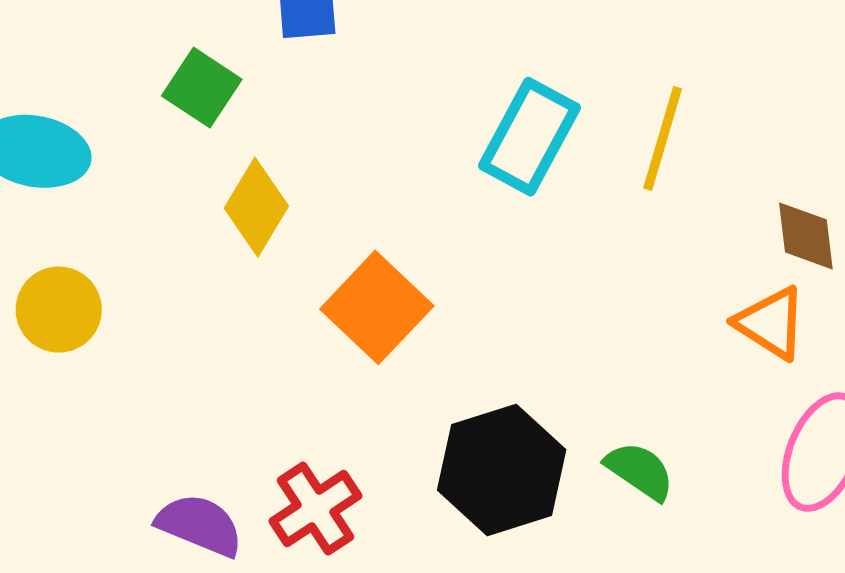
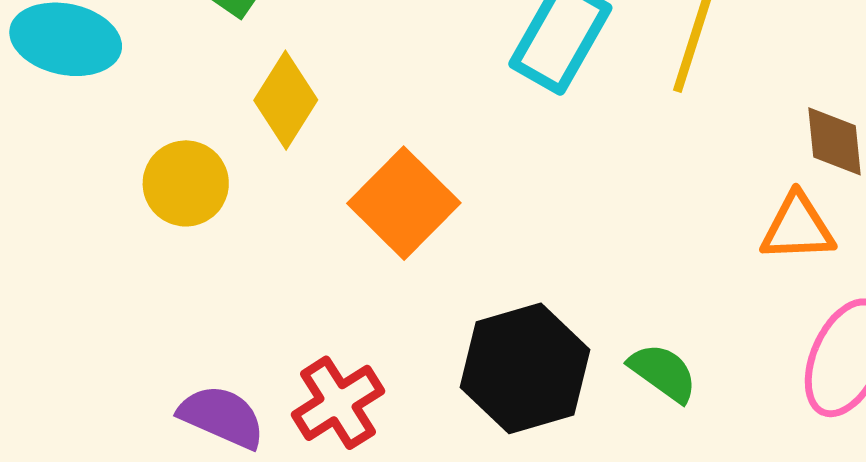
yellow circle: (59, 310) -> (186, 183), moved
orange triangle: (771, 323) -> (798, 228), turned -36

